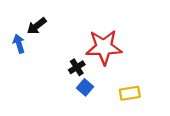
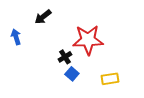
black arrow: (37, 26) -> (43, 17), moved

